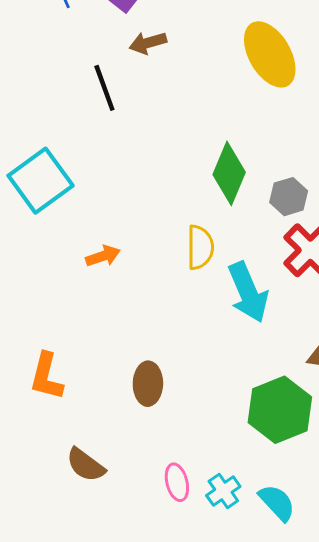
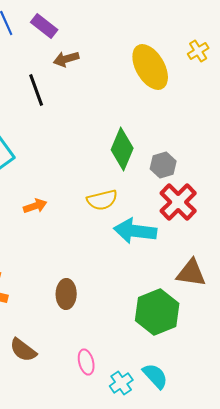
yellow semicircle: (200, 247) -> (102, 200), turned 76
cyan arrow: (248, 292) -> (135, 231), turned 120
cyan cross: (223, 491) -> (121, 383), moved

